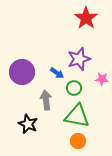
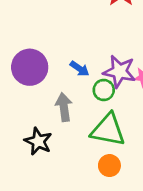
purple star: (79, 59) -> (119, 72), moved, turned 30

